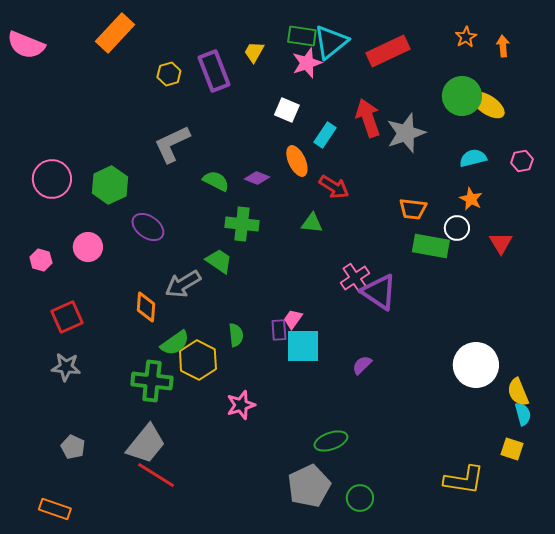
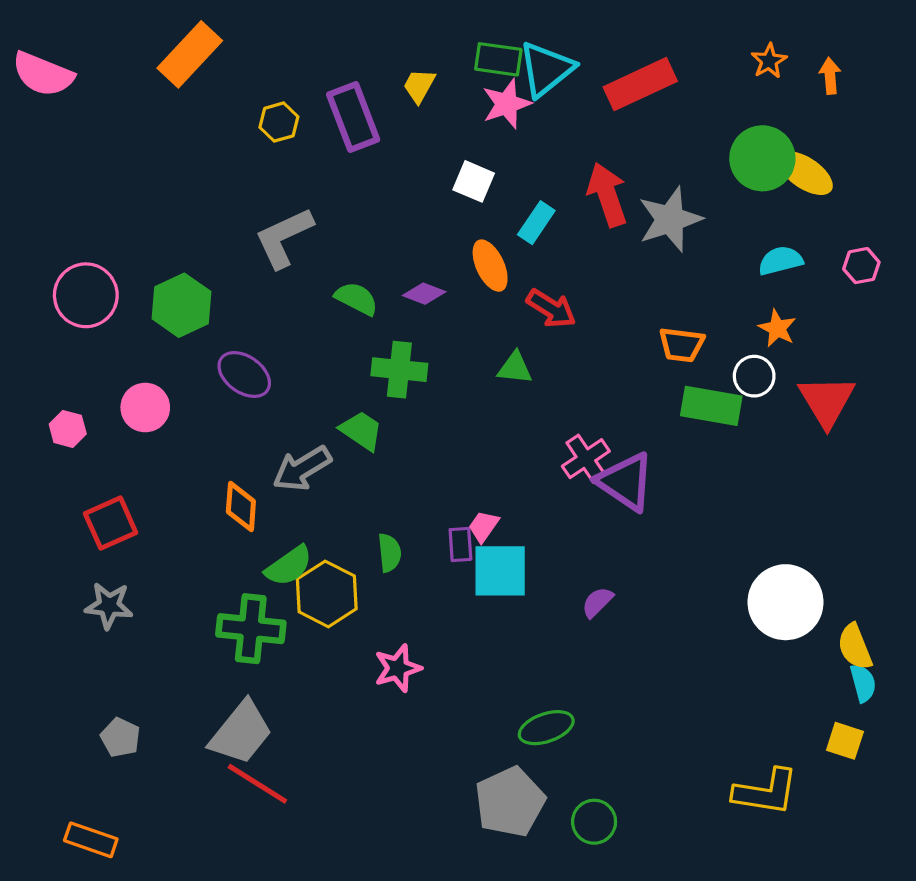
red triangle: (501, 243) -> (827, 401), size x1.5

